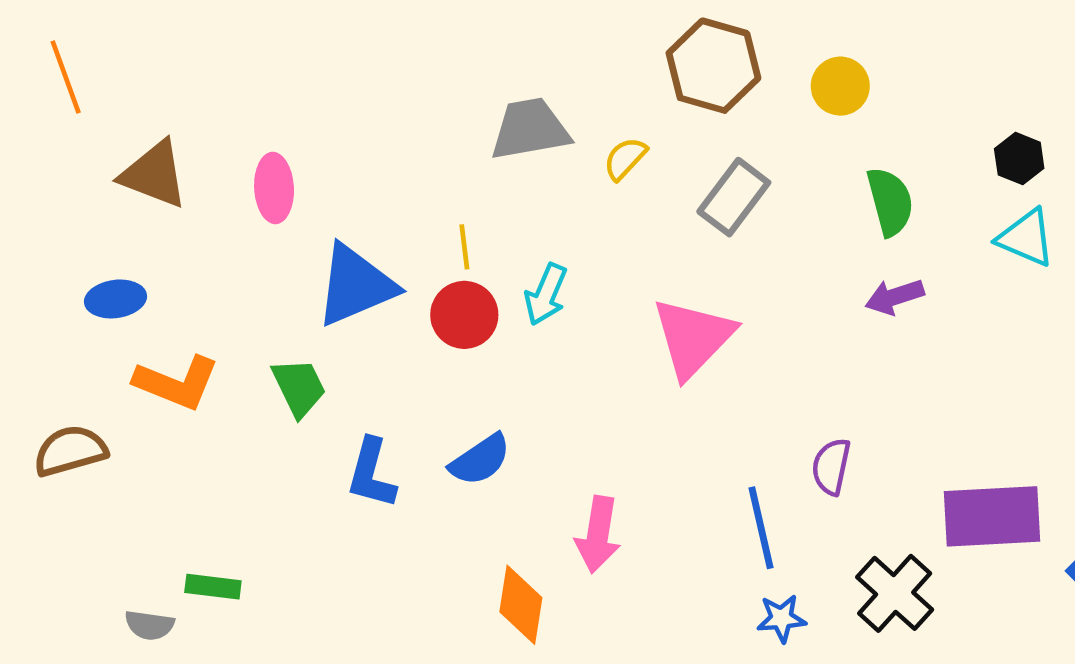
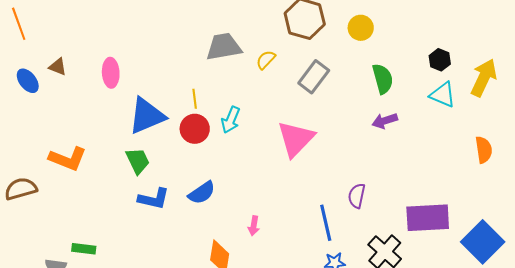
brown triangle: (154, 174) -> (58, 67), size x0.6
blue ellipse: (116, 299) -> (28, 81), moved, turned 60
green trapezoid: (299, 387) -> (138, 161), moved
blue L-shape: (371, 473) -> (154, 199), turned -92
pink arrow: (598, 535) -> (254, 226), size x0.6

